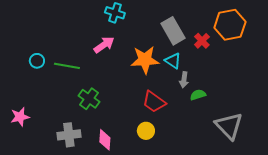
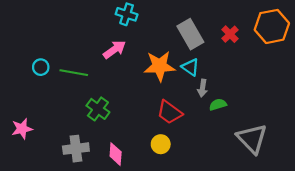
orange hexagon: (230, 25) -> (272, 26), moved
red cross: (202, 41) -> (230, 34), moved

